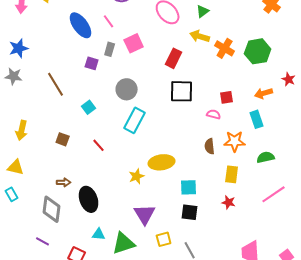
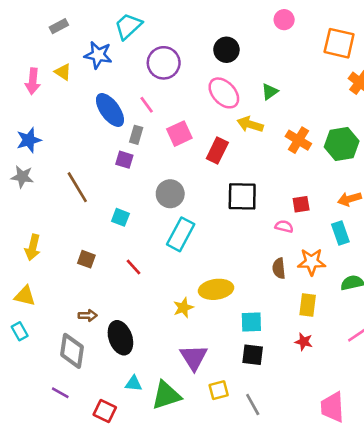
yellow arrow: (200, 36) -> (250, 124), moved
gray rectangle: (110, 49) -> (136, 135), moved
red rectangle: (174, 58) -> (217, 151), moved
cyan square: (89, 107) -> (120, 217), turned -32

